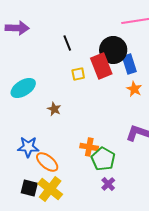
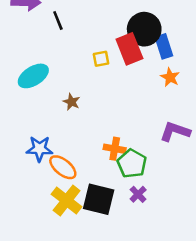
black line: (67, 43) -> (58, 21), moved
black square: (29, 188) -> (99, 199), moved, size x1.5

